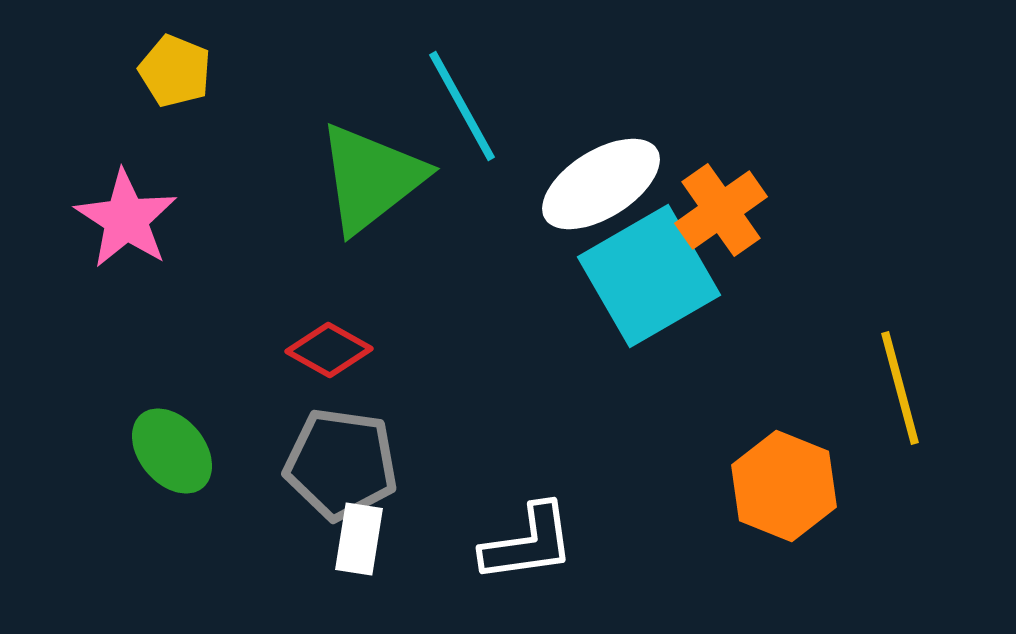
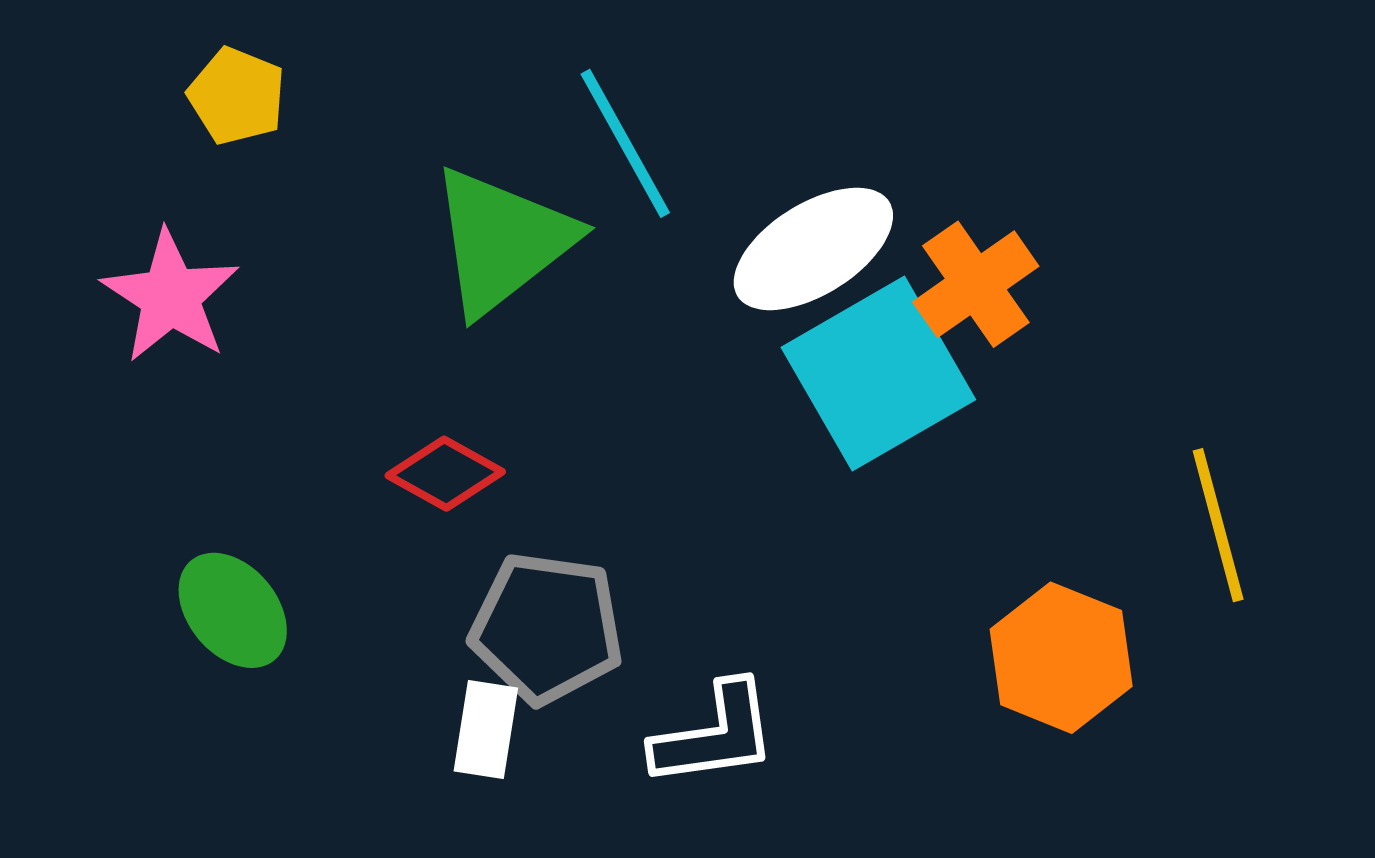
gray pentagon: (341, 464) -> (547, 628), moved

